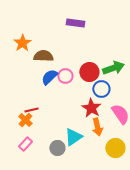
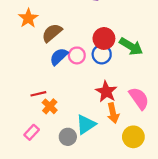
brown semicircle: (43, 56) -> (52, 33), turned -42
green arrow: (113, 68) -> (131, 46), turned 50
red circle: (89, 72) -> (104, 38), moved
blue circle: (101, 89) -> (102, 54), moved
orange cross: (25, 120) -> (50, 106), moved

